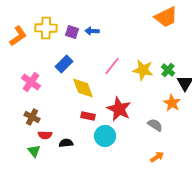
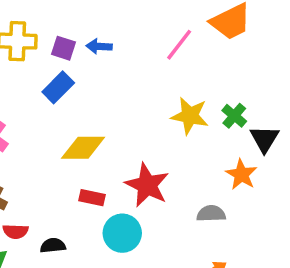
blue rectangle: (64, 64) -> (58, 87), moved
pink line: (112, 66) -> (179, 45), moved
yellow diamond: (83, 88) -> (83, 148), turned -70
gray semicircle: (155, 125) -> (211, 214), turned -35

